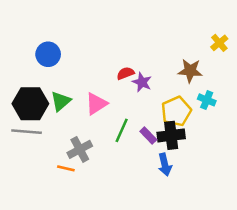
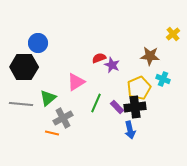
green triangle: (61, 101) -> (48, 98), moved
black hexagon: (30, 104) -> (24, 67), moved

